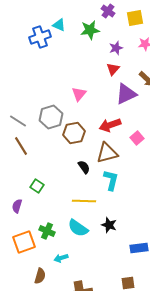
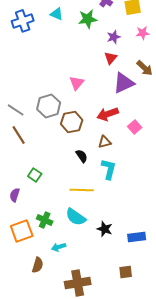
blue cross: (40, 37) -> (23, 21), moved
brown triangle: (107, 153) -> (105, 142), size x0.6
black star: (109, 225) -> (105, 229), moved

